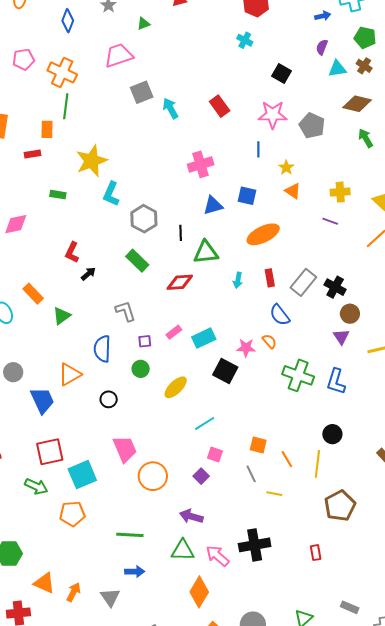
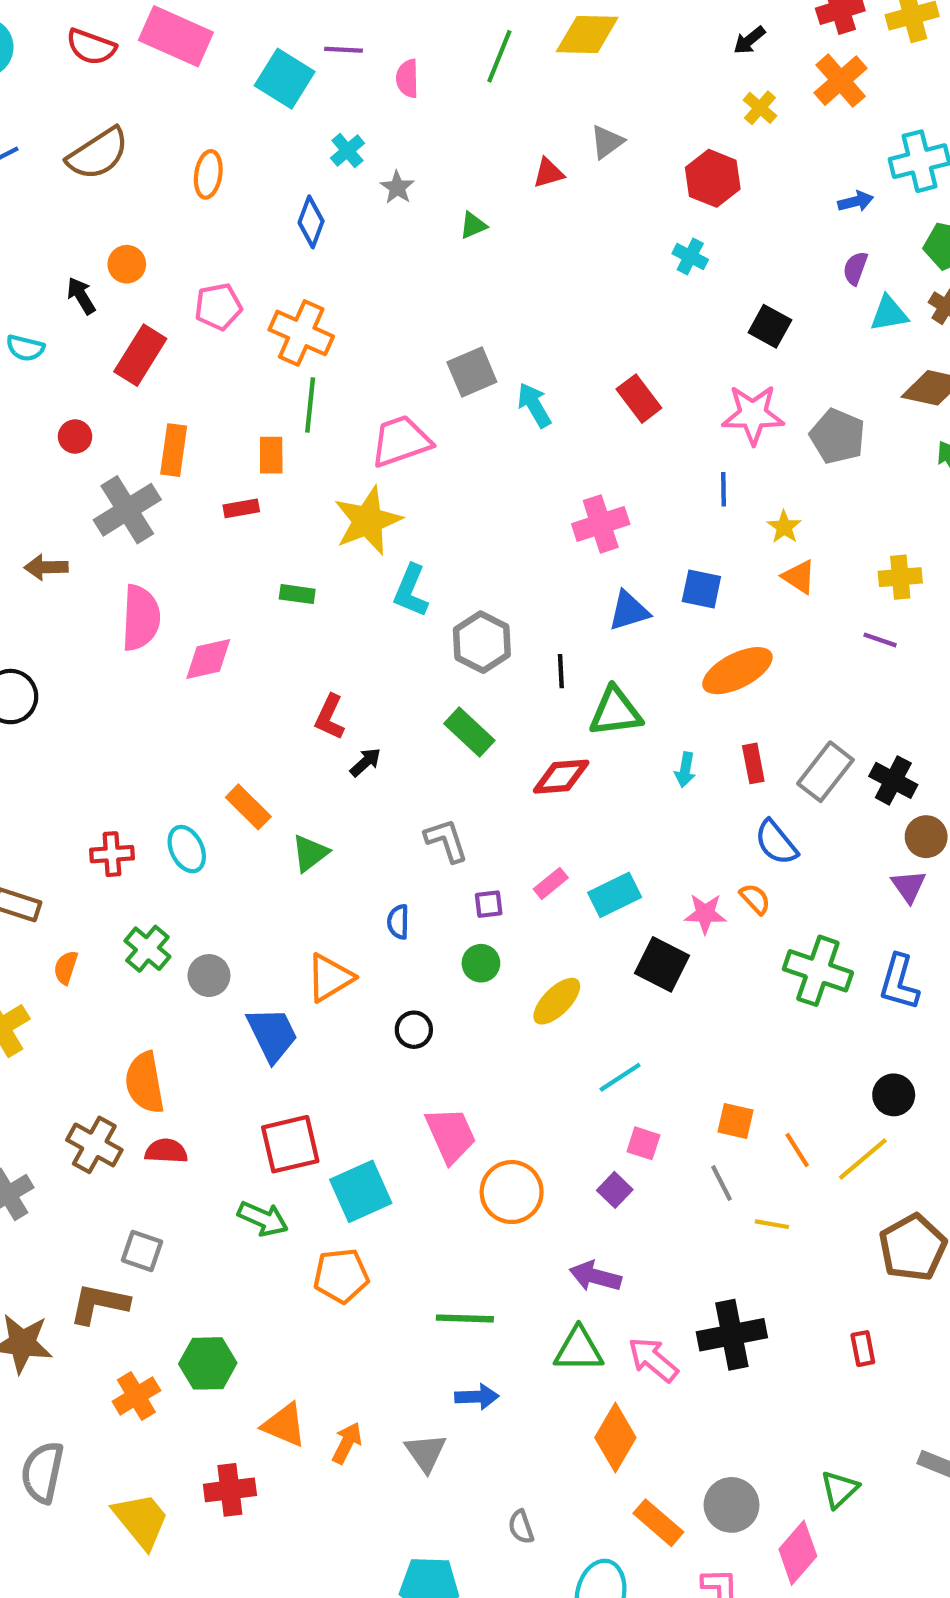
pink trapezoid: (119, 55) -> (401, 441), moved
blue semicircle: (102, 349) -> (398, 922), size x0.6
yellow line: (317, 464) -> (863, 1159), turned 44

